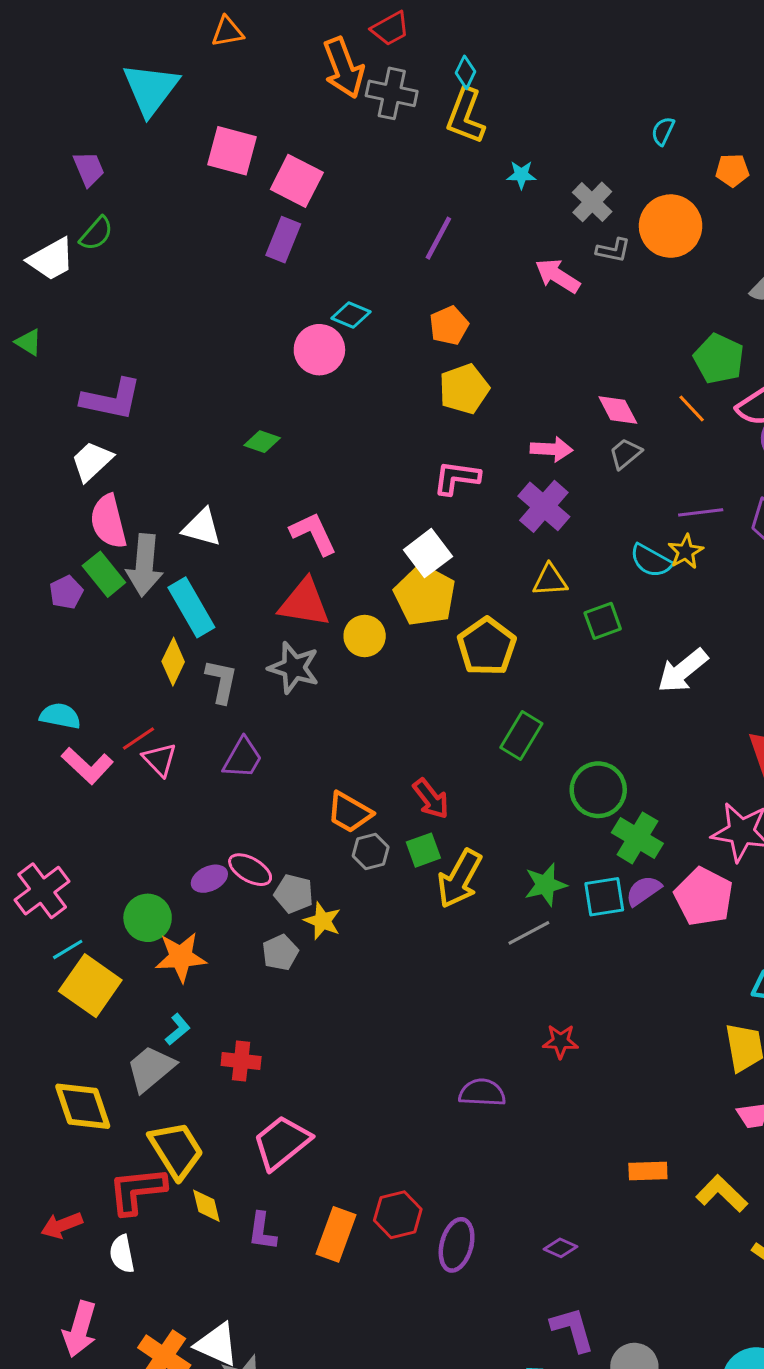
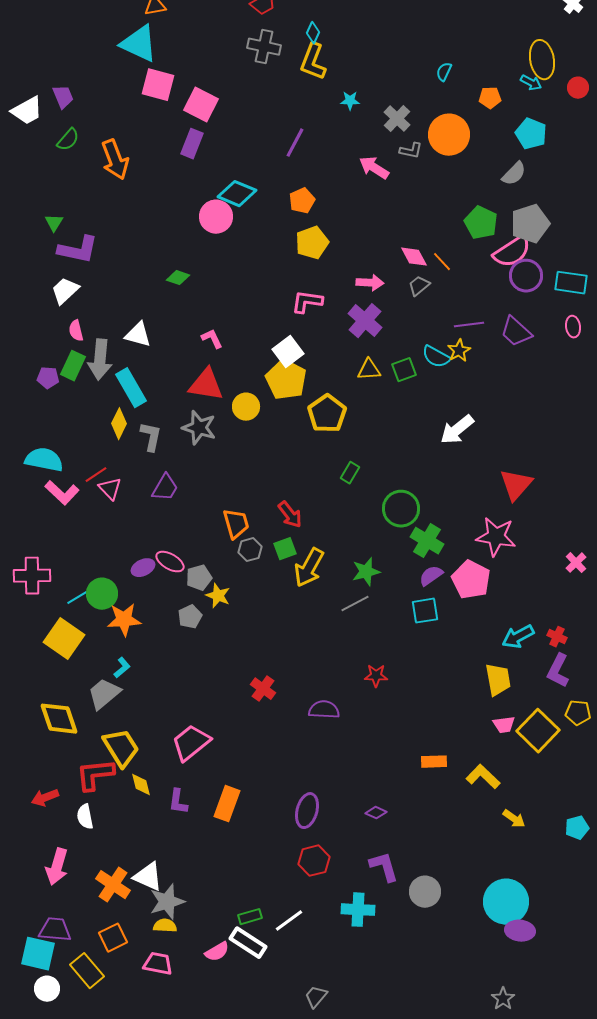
orange arrow: (344, 68) -> (115, 160), moved
cyan triangle: (151, 89) -> (139, 44), moved, turned -42
white trapezoid: (51, 259) -> (27, 111), moved
cyan diamond: (351, 315) -> (237, 194), size x1.5
green triangle: (29, 342) -> (54, 223), moved, turned 30
orange line: (692, 408) -> (442, 262), moved
pink semicircle: (108, 521) -> (76, 331), size x0.6
pink L-shape: (313, 534) -> (212, 339), size x0.7
green rectangle: (104, 574) -> (73, 366), turned 64
purple pentagon: (66, 592) -> (48, 378), turned 30
green square: (603, 621) -> (404, 370), moved
cyan semicircle: (60, 716) -> (44, 460), size x1.4
green rectangle: (521, 735) -> (350, 473), size x0.7
orange trapezoid: (350, 812) -> (236, 524), turned -136
pink cross: (42, 891) -> (32, 576), turned 36
gray pentagon: (294, 894) -> (199, 578), turned -30
cyan square: (604, 897) -> (425, 611), moved
cyan line: (68, 949) -> (77, 598), moved
red cross: (241, 1061) -> (263, 689), moved, turned 30
red hexagon: (398, 1215) -> (314, 861), moved

